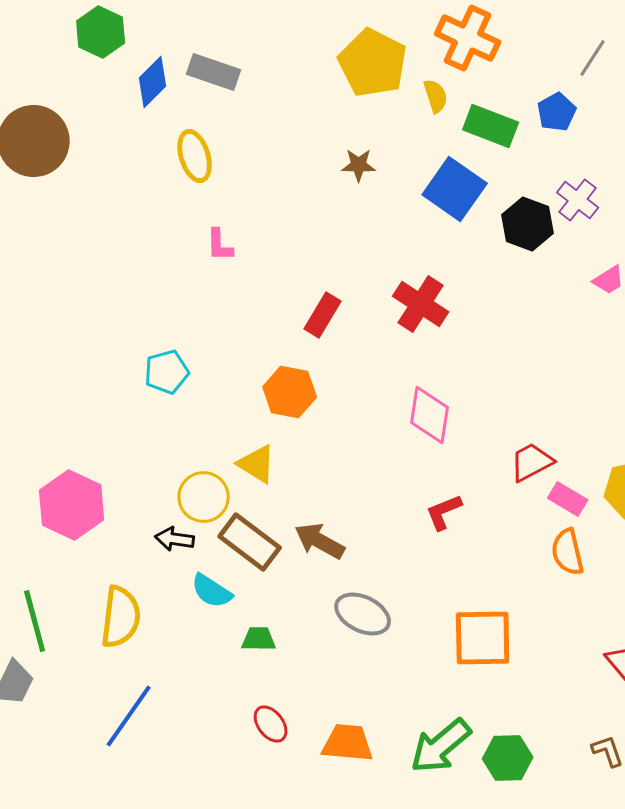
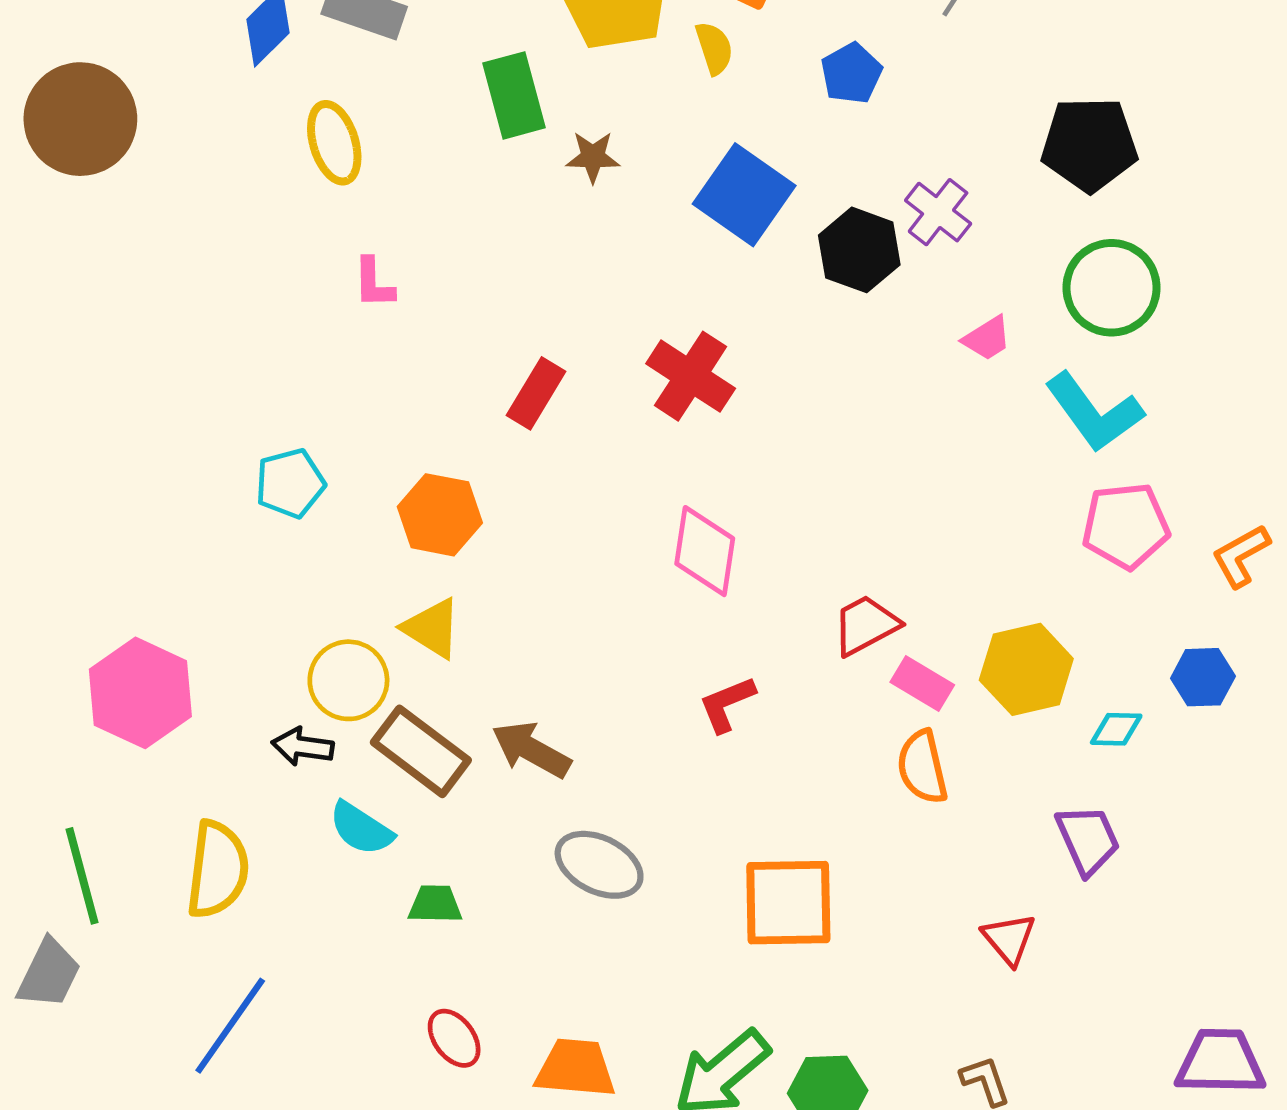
blue pentagon: (557, 112) -> (851, 73), moved
green rectangle: (491, 126) -> (514, 95), moved, turned 54
orange hexagon: (290, 392) -> (440, 515), moved

